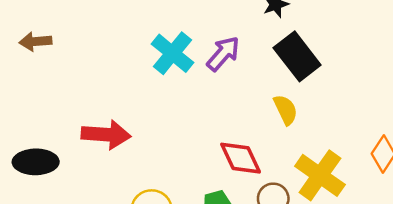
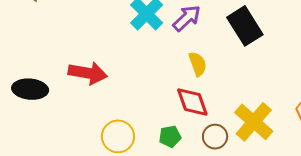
yellow semicircle: (286, 110) -> (198, 64), moved

